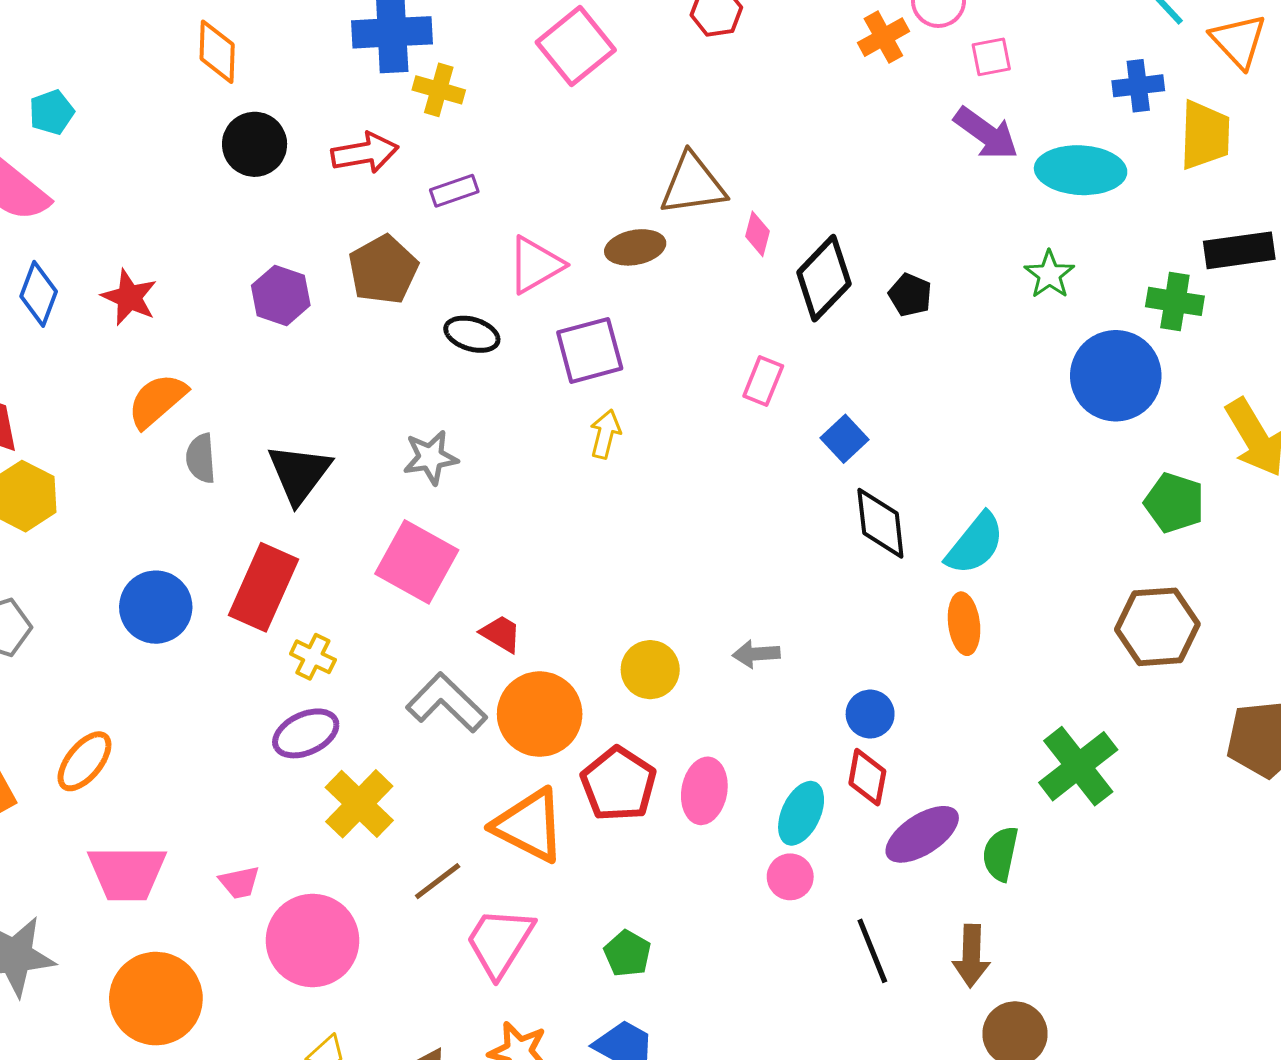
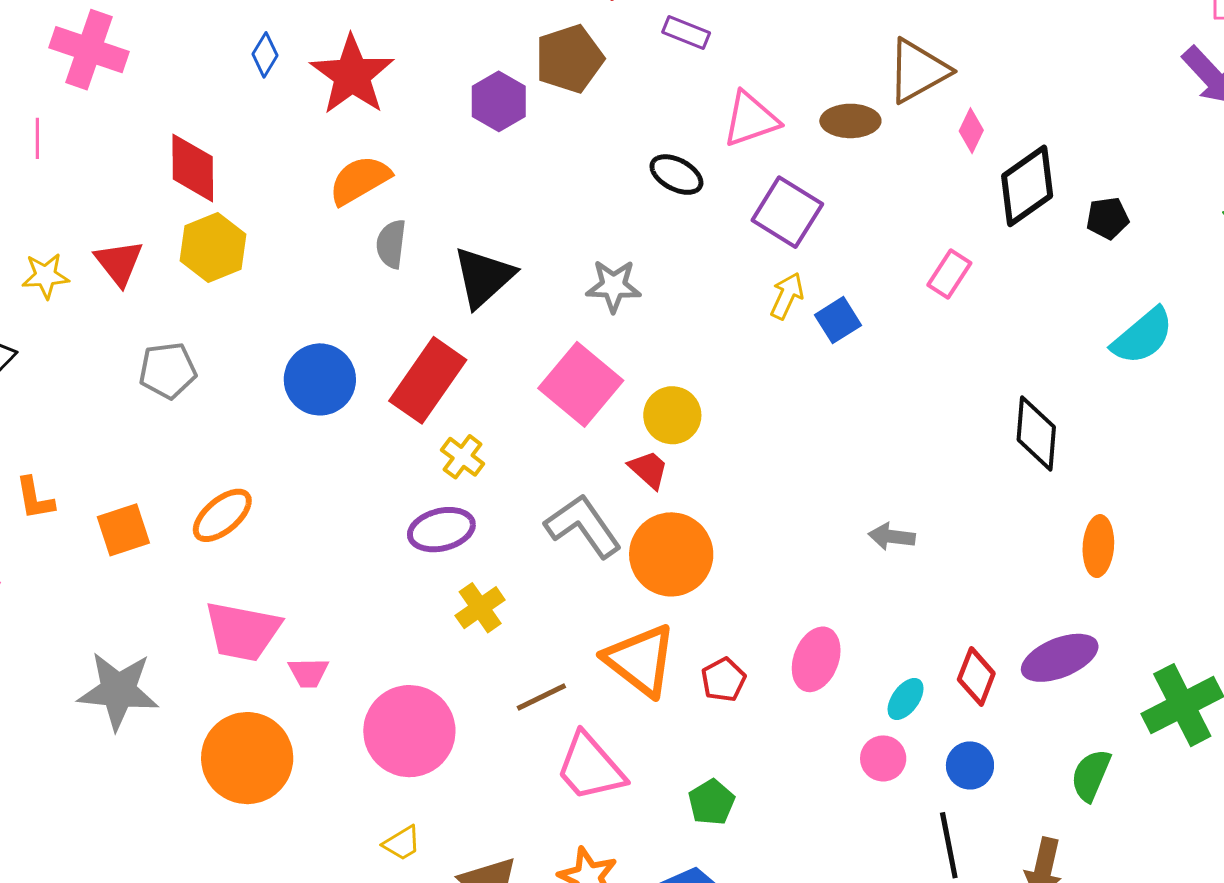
brown triangle: (693, 184) -> (918, 71), turned -32
purple rectangle: (454, 191) -> (686, 33), turned 30
brown pentagon: (383, 270) -> (569, 59), moved
blue diamond: (39, 294) -> (265, 55), size x0.7
black pentagon: (910, 295) -> (1108, 218), turned 30
red star: (129, 297) -> (352, 75), size x1.5
purple square: (590, 350) -> (787, 212), turned 36
blue square: (844, 439) -> (838, 320), moved
cyan semicircle: (975, 544) -> (1143, 336), moved
yellow circle: (650, 670) -> (672, 415), moved
blue circle: (870, 714) -> (970, 765), moved
red pentagon: (619, 784) -> (723, 680), moved, size x0.6
yellow cross: (359, 804) -> (480, 608), size x0.7
cyan ellipse: (801, 813) -> (906, 699), size x0.7
purple ellipse: (922, 834) -> (1060, 658), moved
pink trapezoid: (239, 882) -> (308, 673), moved
pink trapezoid: (500, 942) -> (590, 767), turned -84

